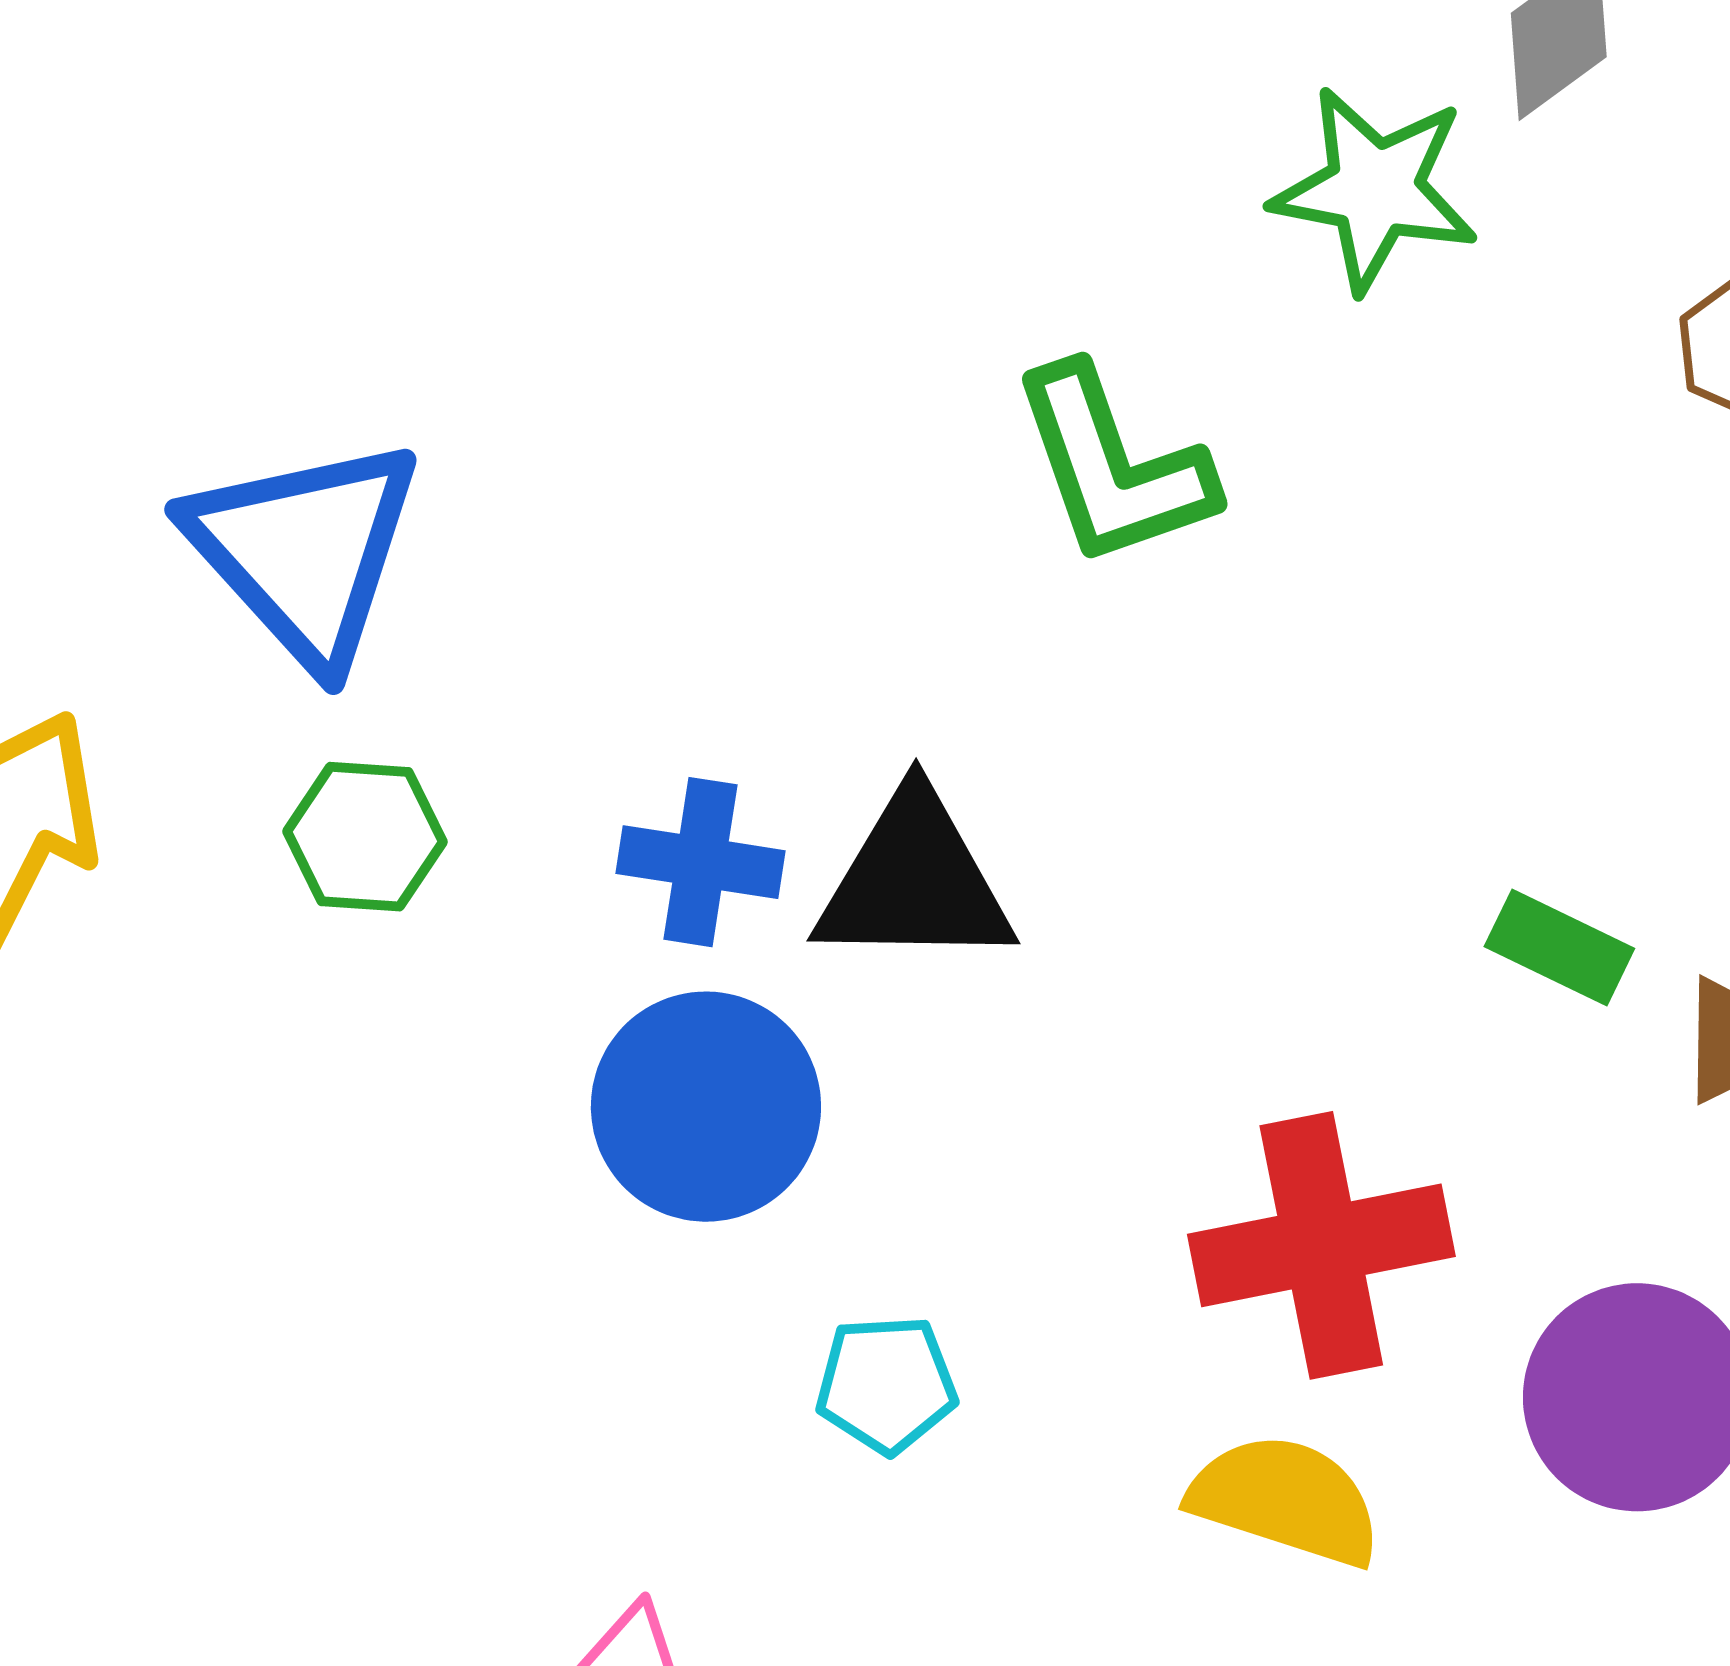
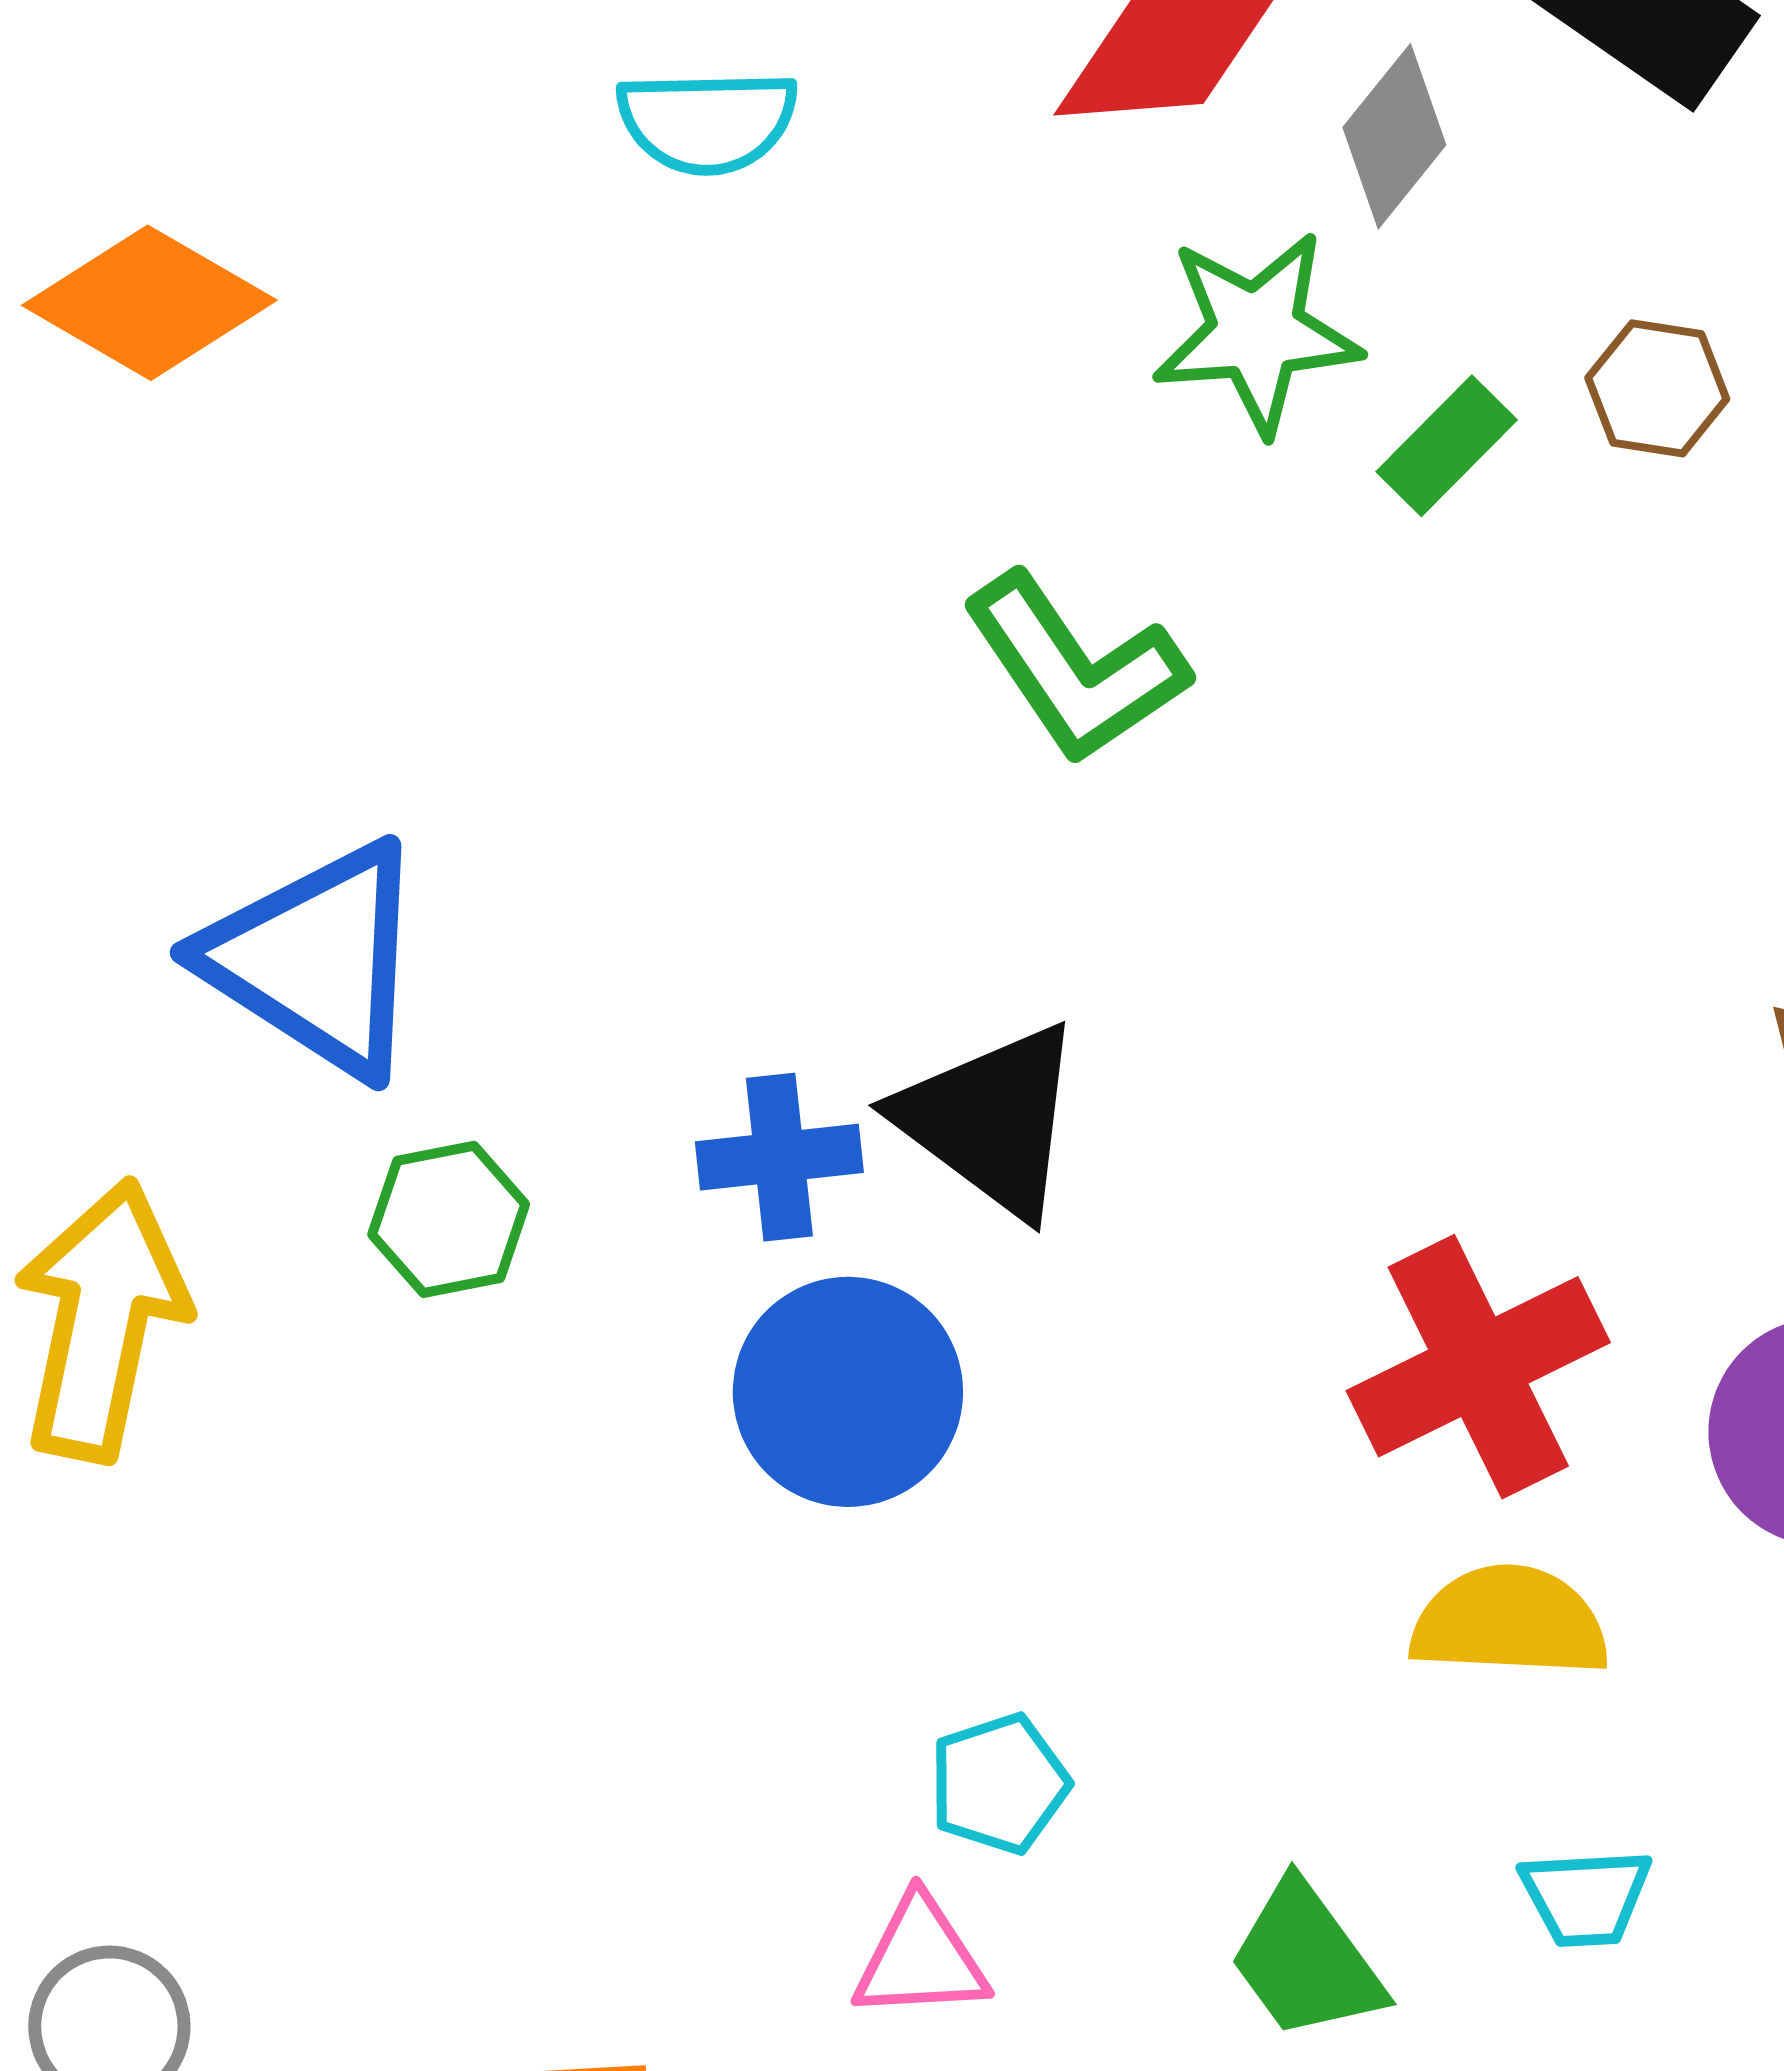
black triangle: (914, 881) -> (991, 1120), turned 51
green rectangle: (1559, 948) -> (1447, 446), moved, turned -56
cyan pentagon: (886, 1384) -> (999, 1784), moved

